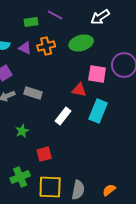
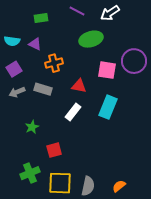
purple line: (55, 15) -> (77, 11), moved
orange cross: (46, 46) -> (54, 63), moved
red triangle: (79, 90) -> (79, 86), moved

